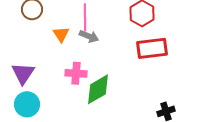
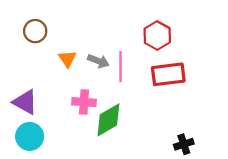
pink line: (85, 17) -> (121, 67), moved
purple triangle: (23, 73) -> (25, 102), turned -35

